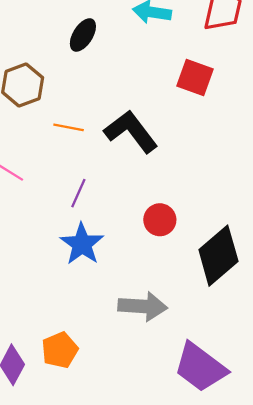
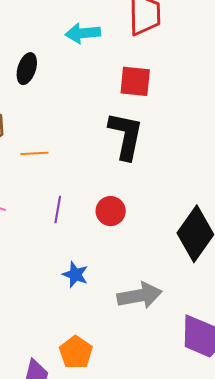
black L-shape: (131, 131) -> (126, 136), moved, turned 63
red circle: (160, 220) -> (111, 211), moved
blue star: (82, 244) -> (75, 274), moved, size x0.7

